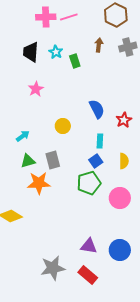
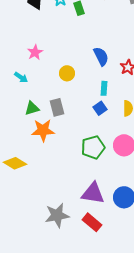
pink star: (36, 89) -> (35, 52), moved
cyan arrow: (23, 136) -> (21, 77), moved, turned 72
green pentagon: (89, 183) -> (93, 147), moved
purple triangle: (89, 246) -> (93, 193), size x1.4

